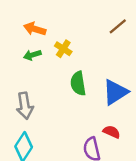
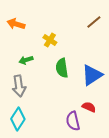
orange arrow: (35, 29) -> (16, 24), moved
green arrow: (32, 55) -> (26, 60), moved

